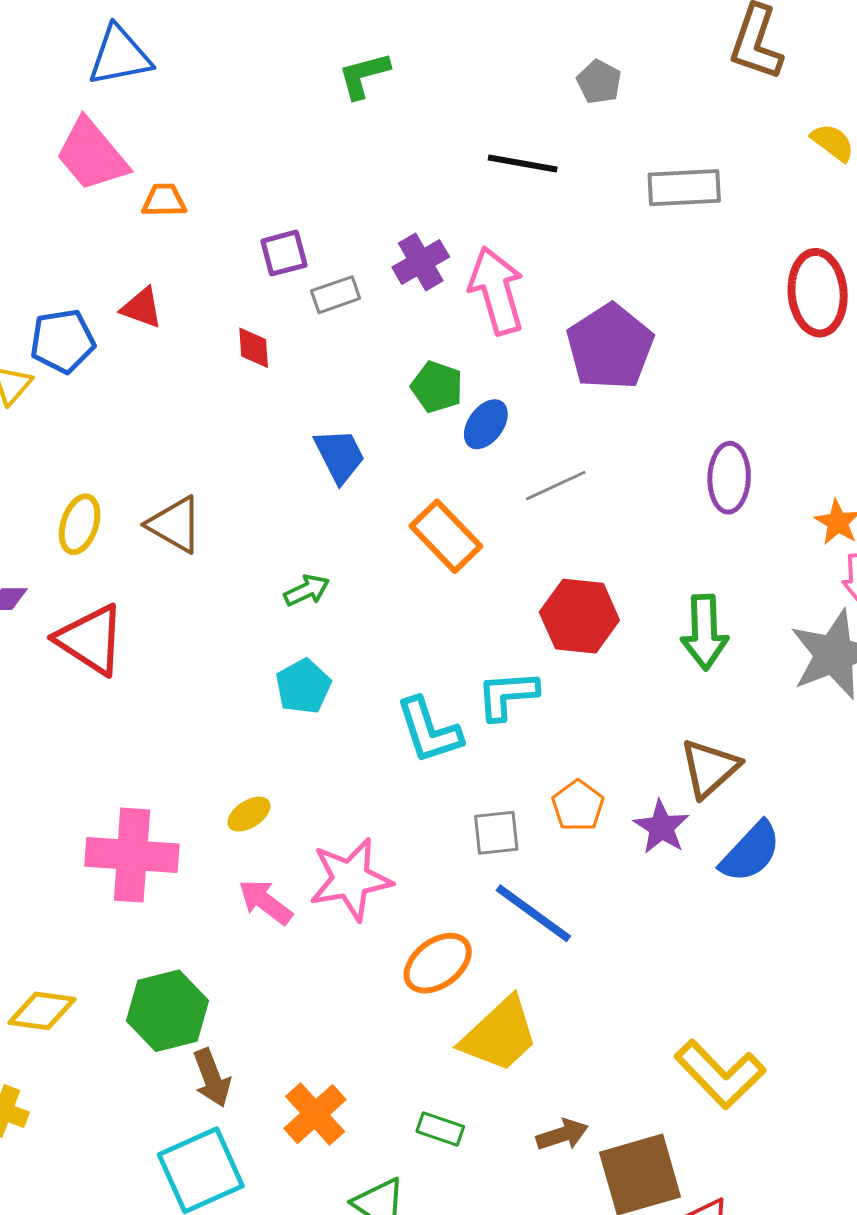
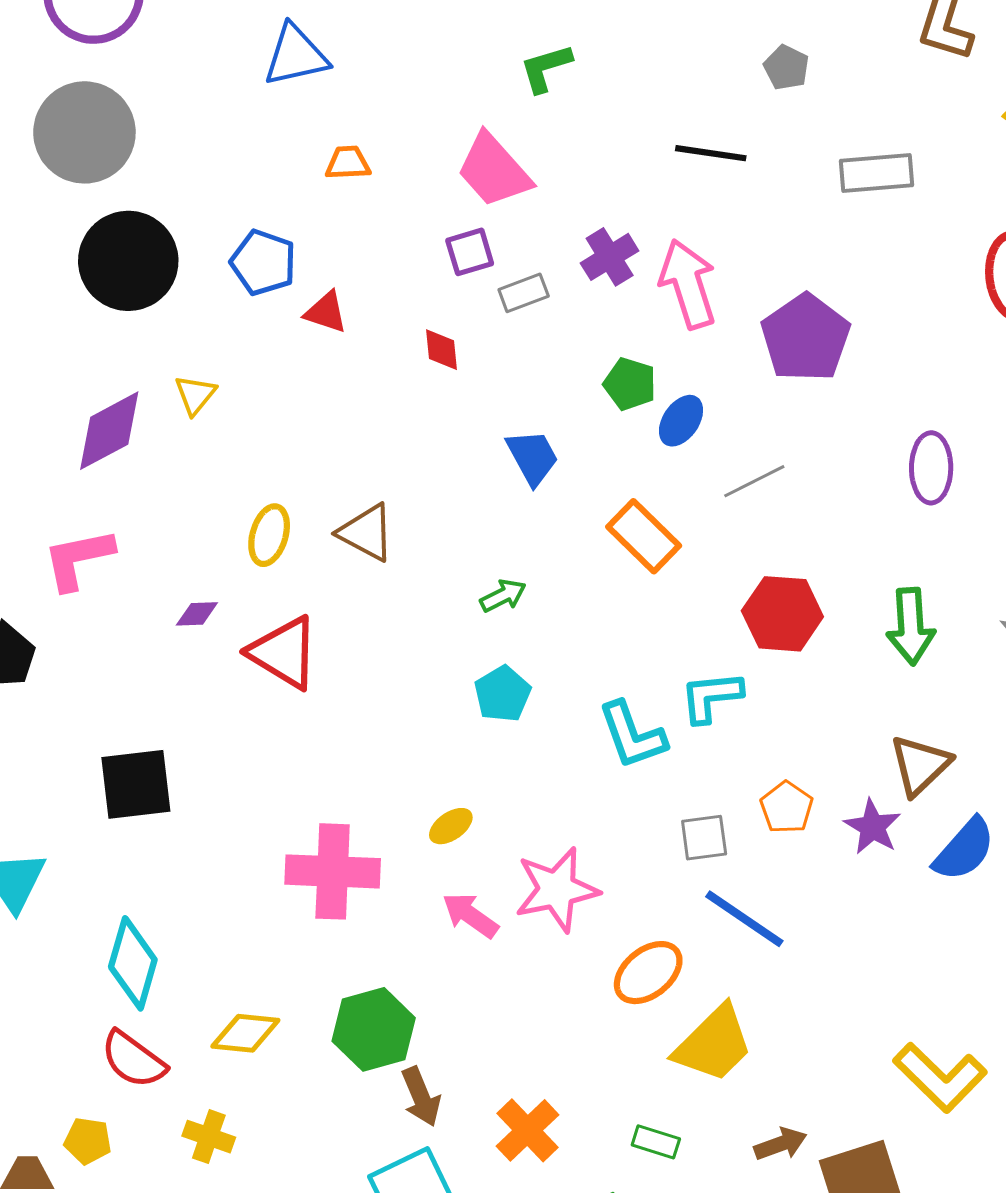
pink trapezoid: (92, 155) -> (494, 170), moved
orange trapezoid: (164, 200) -> (348, 163), moved
blue pentagon: (62, 341) -> (263, 263), moved, turned 30

